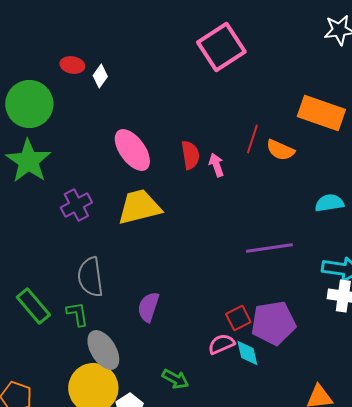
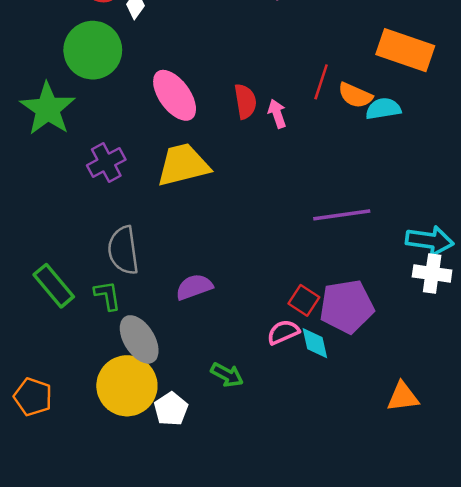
green circle: (29, 104) -> (93, 50), moved
cyan semicircle: (329, 203) -> (383, 109), moved
purple semicircle: (148, 307) -> (194, 287), turned 52
red square: (238, 318) -> (304, 300), turned -30

